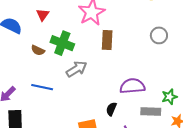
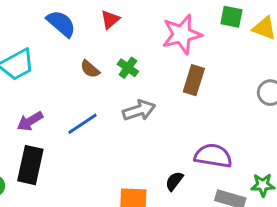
green cross: (62, 43) -> (128, 68), size x0.6
blue line: (42, 87) -> (82, 124), turned -60

